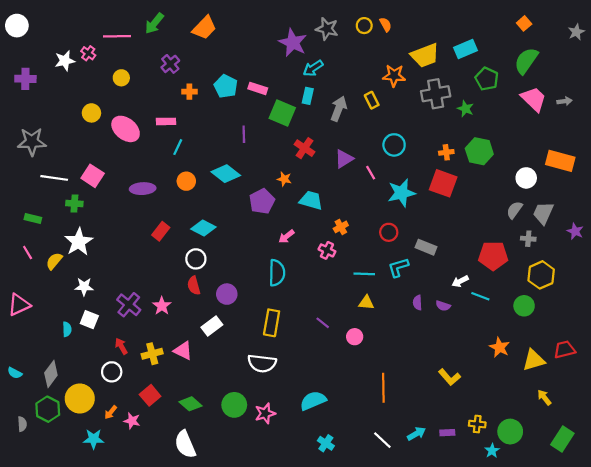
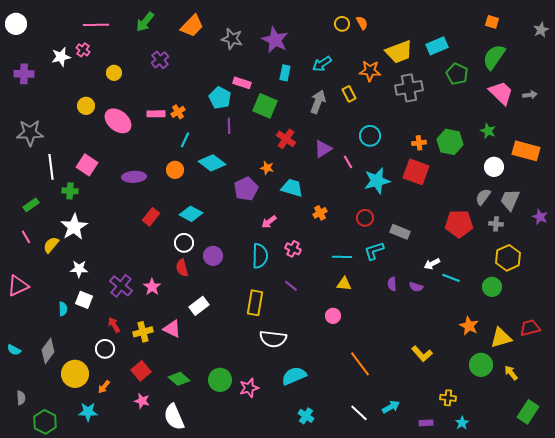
orange square: (524, 23) -> (492, 22), turned -32
gray star: (327, 29) -> (232, 39), moved
pink line: (117, 36) -> (96, 25), moved
cyan arrow: (313, 68) -> (322, 64), moved
cyan pentagon: (226, 86) -> (220, 98), moved
orange cross: (189, 92) -> (178, 112), moved, turned -32
cyan rectangle: (308, 96) -> (285, 73), moved
green star: (465, 109) -> (488, 131), moved
cyan line: (178, 147) -> (185, 140), moved
white line: (54, 178) -> (51, 167), turned 75
green rectangle: (33, 218) -> (31, 205), turned -49
pink cross: (327, 250) -> (293, 249), moved
red pentagon: (493, 256) -> (459, 224), moved
purple circle: (227, 294) -> (213, 256), moved
purple line: (323, 323) -> (291, 286), moved
white semicircle: (262, 363) -> (273, 339), moved
orange line: (383, 388) -> (360, 364), turned -36
green hexagon: (48, 409) -> (45, 422), moved
pink star: (132, 421) -> (142, 401), moved
green circle: (510, 432) -> (481, 365), moved
purple rectangle: (447, 433) -> (426, 423), moved

